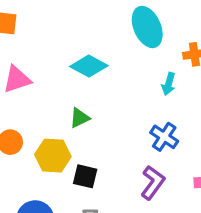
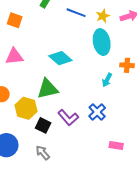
green triangle: (80, 118) -> (48, 89), size x1.6
purple L-shape: (153, 183) -> (68, 117), moved, turned 90

